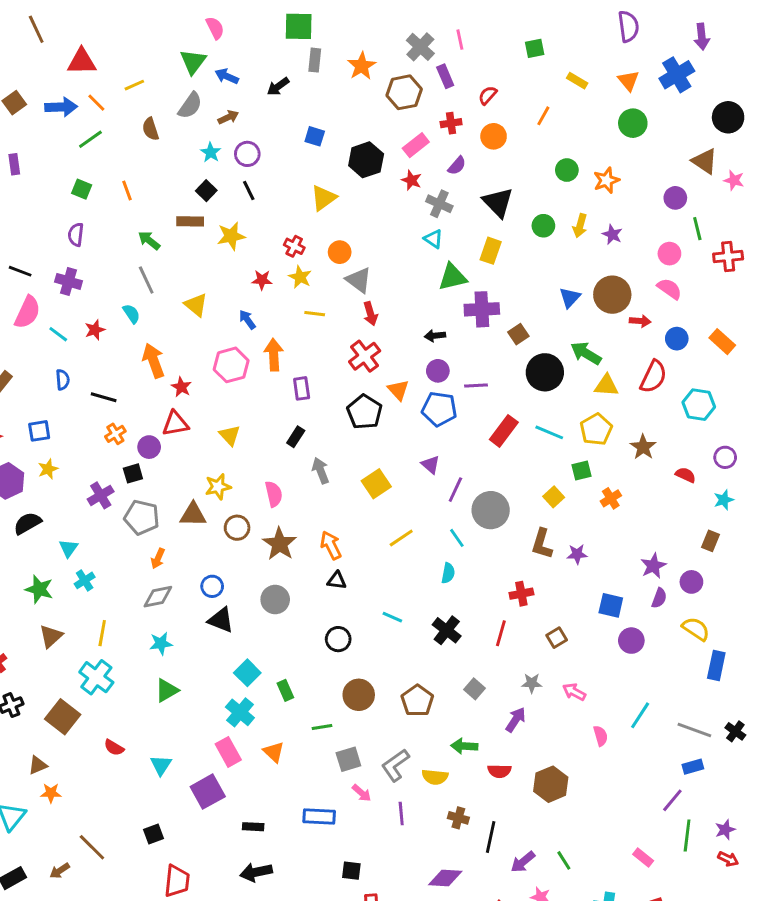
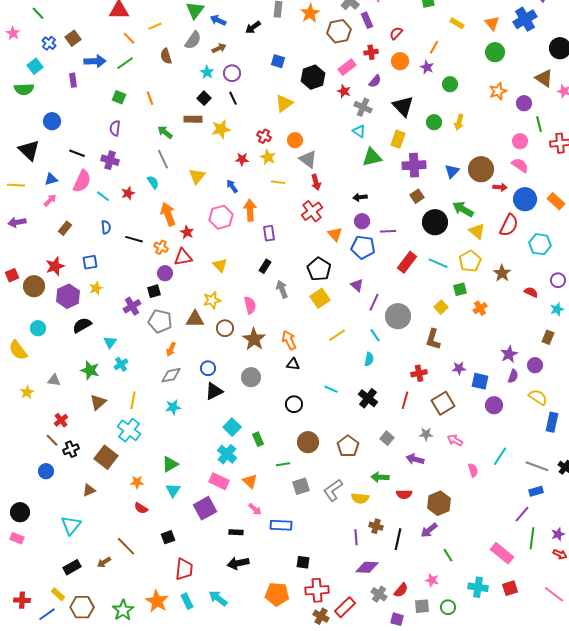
blue arrow: (61, 107) -> (95, 61), moved
orange star: (606, 180) -> (498, 91), moved
purple star: (612, 235) -> (427, 67), moved
yellow triangle: (196, 305) -> (197, 176), turned 30
purple cross: (482, 309) -> (414, 165), moved
blue circle: (677, 339) -> (525, 199), size x1.5
yellow triangle: (606, 386) -> (477, 231), turned 36
black pentagon: (365, 412) -> (319, 269), moved
orange cross: (115, 434) -> (161, 247), moved, turned -32
purple star: (577, 554) -> (459, 368), moved
black triangle: (221, 620) -> (214, 391), turned -48
brown square: (557, 638) -> (443, 403), size x1.6
green triangle: (167, 690) -> (170, 464), moved
purple arrow: (516, 720) -> (415, 459), turned -108
red semicircle: (114, 748) -> (141, 508), moved
pink rectangle: (228, 752) -> (219, 481), turned -36
orange star: (51, 793) -> (137, 482), moved
pink arrow: (362, 793) -> (255, 509), moved
purple line: (401, 814) -> (356, 537), moved
pink rectangle: (643, 857) -> (502, 553), size x1.6
purple arrow: (523, 862) -> (429, 530), moved

